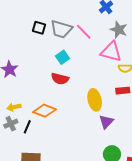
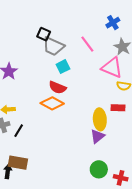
gray trapezoid: (61, 29) -> (53, 46), moved
yellow ellipse: (95, 100) -> (100, 119), moved
orange diamond: (45, 111) -> (52, 103), moved

